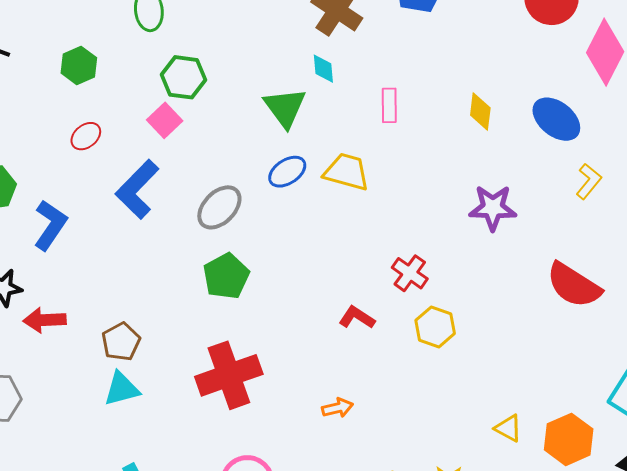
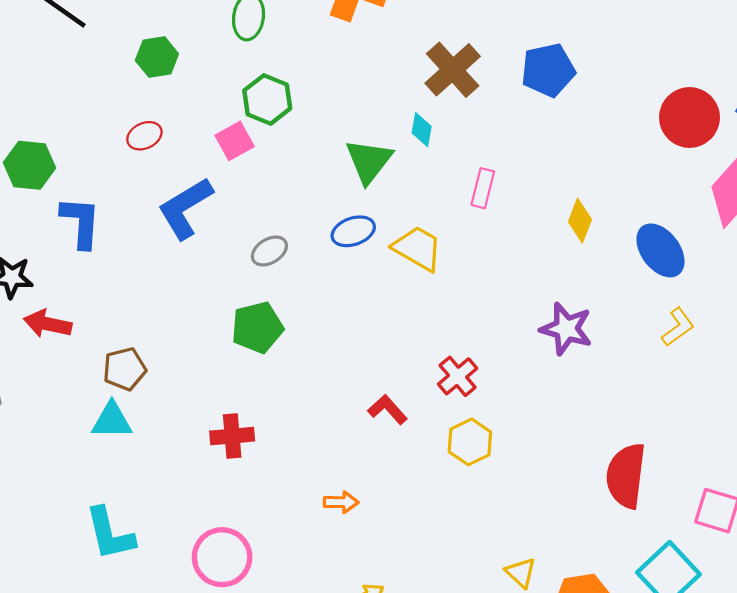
gray ellipse: (219, 207) -> (269, 251), size x0.7
blue L-shape: (50, 225) -> (81, 222), turned -45
red semicircle: (574, 285) -> (626, 476), moved, turned 50
red cross: (229, 375) -> (232, 436), size x0.6

